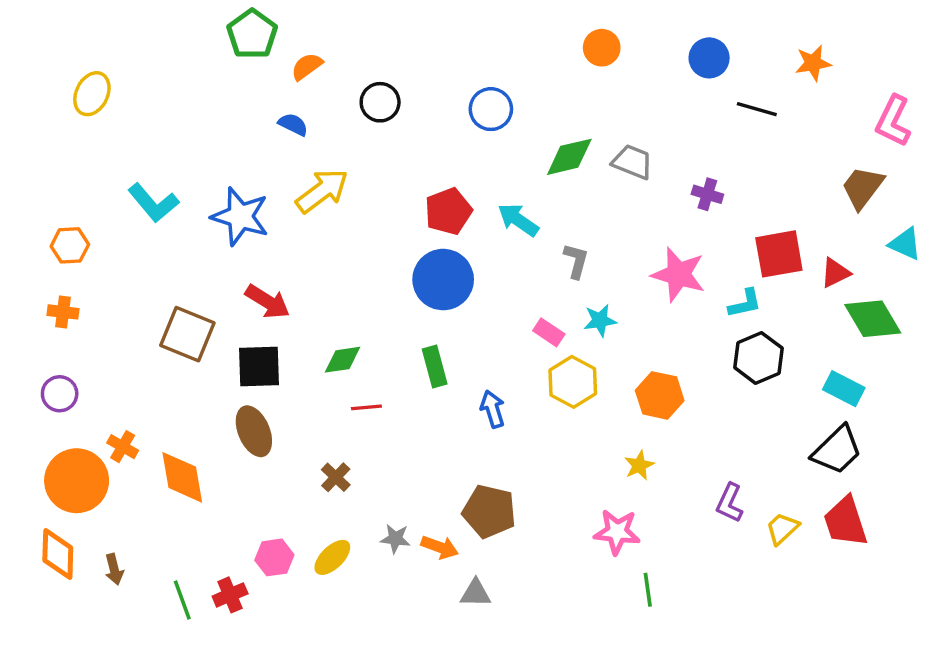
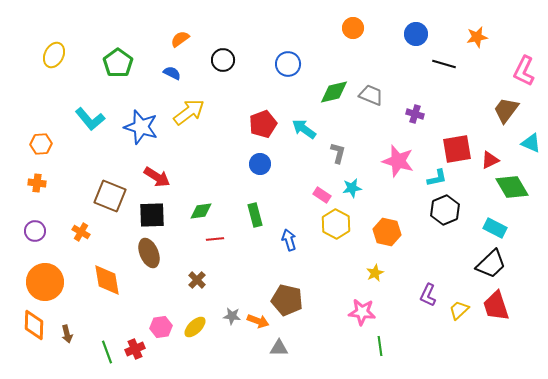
green pentagon: (252, 34) -> (118, 63), moved
blue circle: (443, 280) -> (260, 164), size x0.6
orange cross: (123, 447) -> (81, 232), moved

